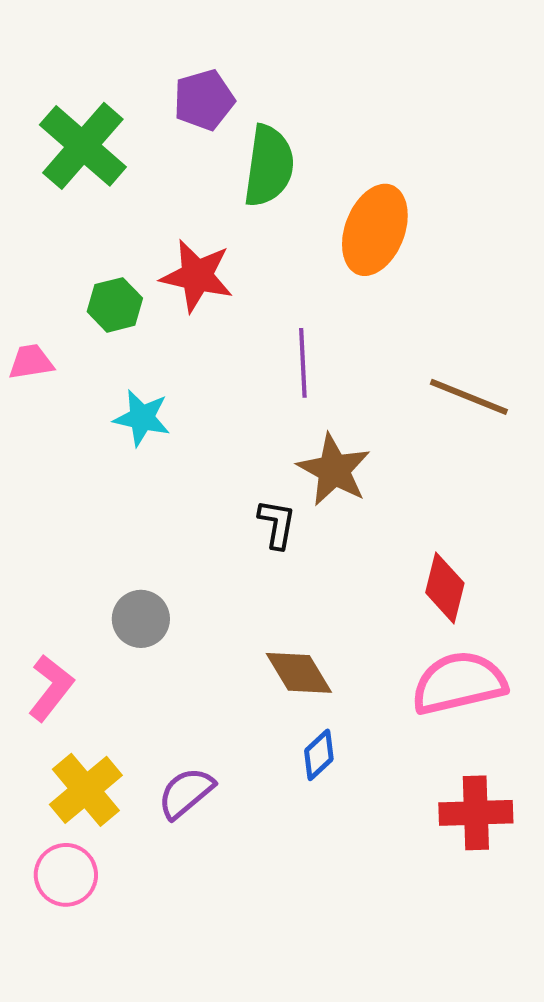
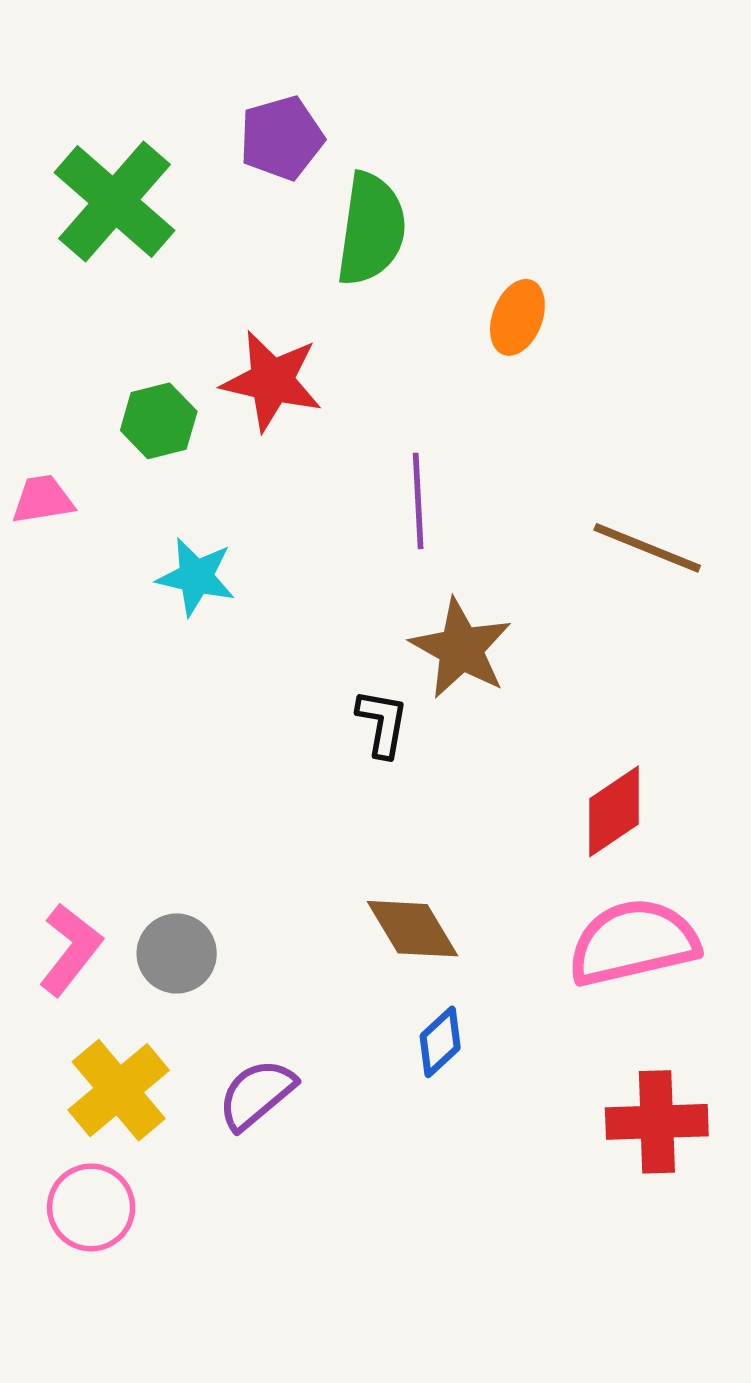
orange ellipse: (375, 230) -> (517, 317), size x0.6
red diamond: (445, 588) -> (614, 811), turned 42
gray circle: (141, 619) -> (177, 954), moved

